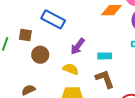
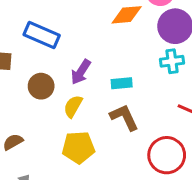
brown circle: (40, 55) -> (41, 86), moved
yellow semicircle: (71, 69) -> (73, 106), turned -77

